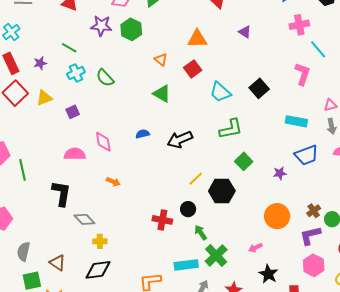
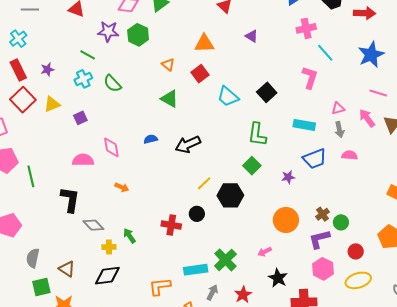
green line: (69, 48) -> (88, 55), moved
green L-shape: (231, 129) -> (257, 134), moved, turned 110
green arrow: (201, 232) -> (129, 236), moved

